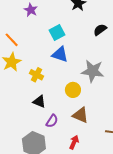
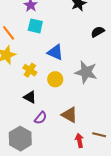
cyan square: (57, 33) -> (35, 26), moved, turned 35
yellow circle: (73, 90) -> (55, 79), moved
red arrow: (74, 142) -> (79, 140), moved, turned -40

